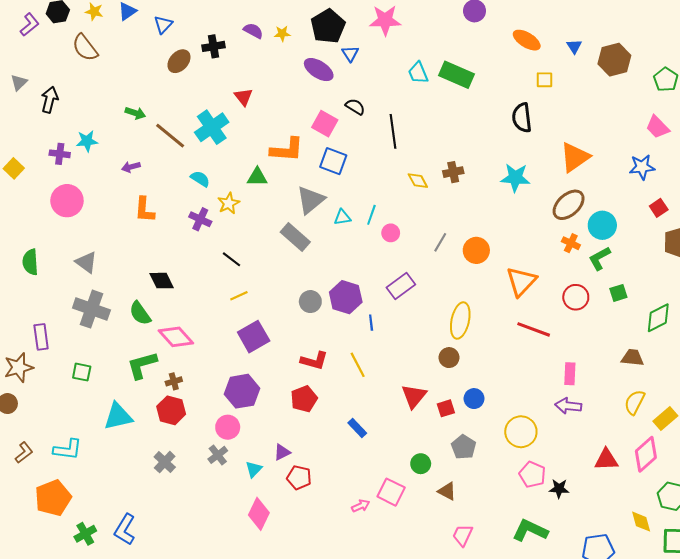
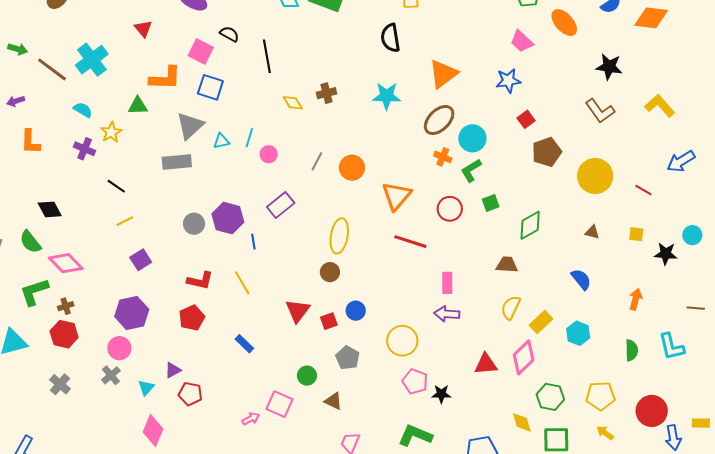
red triangle: (243, 97) -> (143, 29), moved
gray rectangle: (295, 237) -> (177, 162), turned -44
purple square: (254, 337) -> (141, 260), size x0.7

